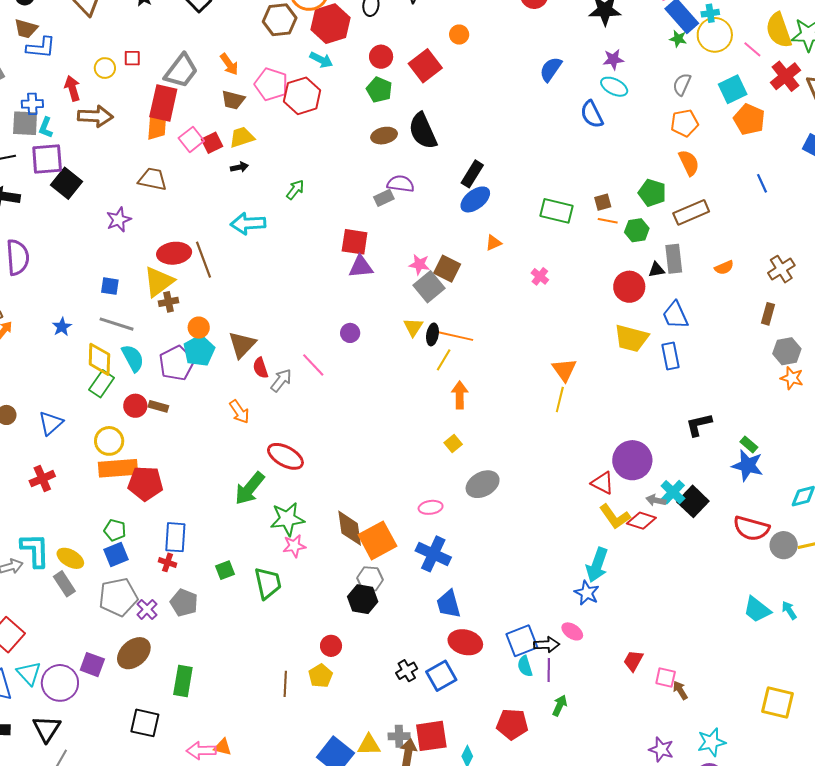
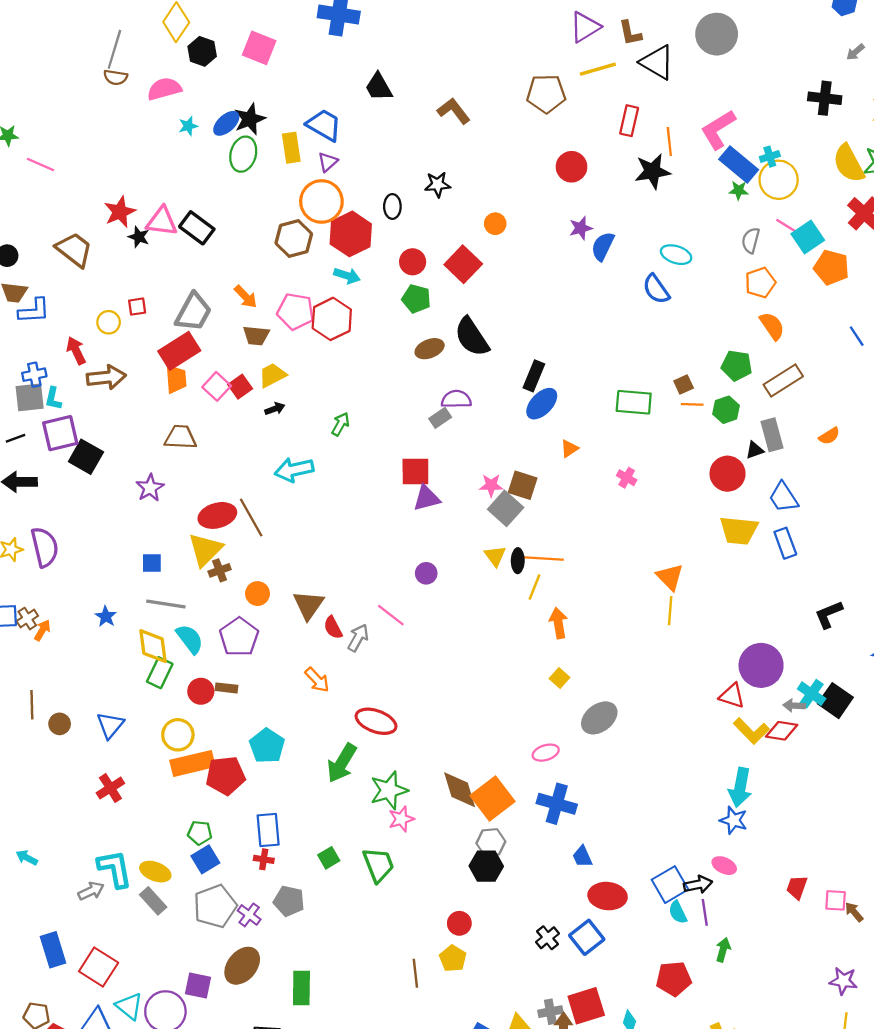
pink line: (752, 49) -> (786, 225), moved
purple star: (613, 59) -> (581, 228), moved
red rectangle: (163, 103) -> (179, 351), turned 54
cyan pentagon: (199, 351) -> (267, 746), moved
blue trapezoid: (449, 604) -> (582, 857), size x0.7

